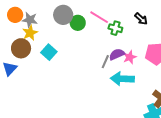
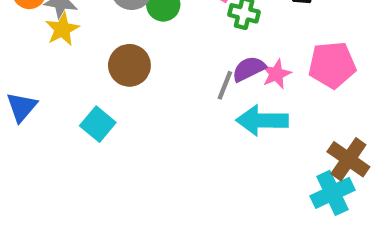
brown circle: (21, 48) -> (129, 65), moved
cyan square: (49, 52) -> (98, 124), moved

